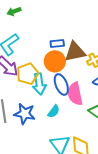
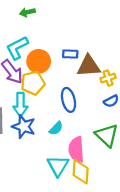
orange circle: (55, 61) -> (39, 61), moved
cyan arrow: (39, 84) -> (20, 105), moved
pink semicircle: (75, 94) -> (76, 150), moved

